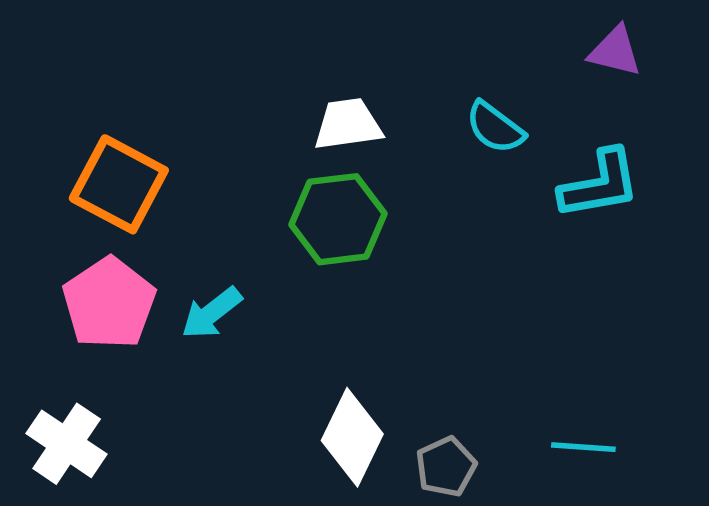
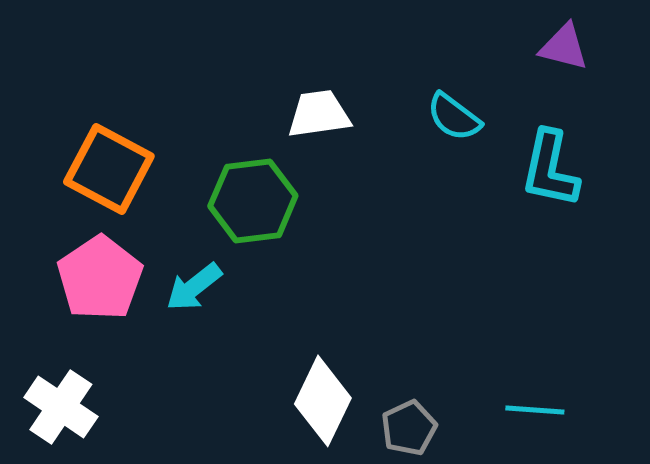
cyan L-shape: (600, 184) -> (550, 169), turned 112
green hexagon: (338, 219) -> (253, 201), moved

